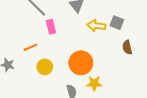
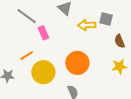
yellow circle: (45, 67) -> (43, 72), size x1.5
yellow star: (94, 83) -> (119, 67), moved

